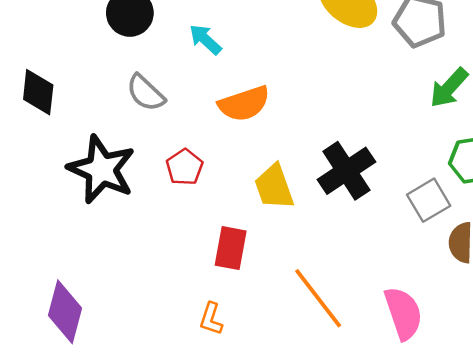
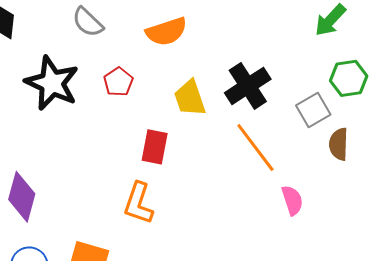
orange line: (318, 298) -> (255, 147), moved
pink semicircle: (403, 313) -> (292, 200), size x0.7
orange L-shape: (211, 319) -> (138, 203), size x1.6

